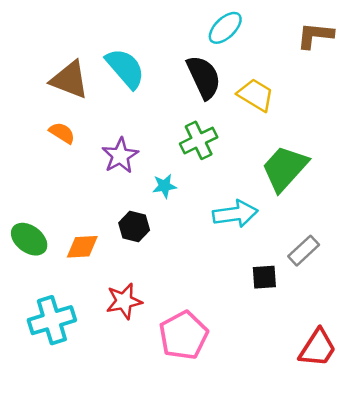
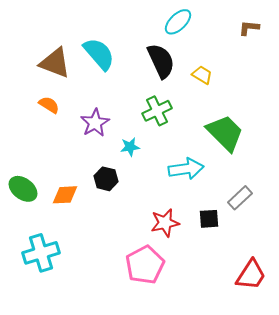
brown L-shape: (315, 35) -> (249, 28), size x0.7
yellow trapezoid: (256, 95) -> (202, 75), size x0.7
green trapezoid: (285, 168) -> (225, 133), turned 93
red star: (124, 301) -> (165, 223), moved

